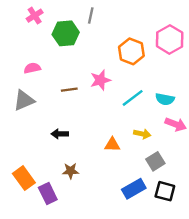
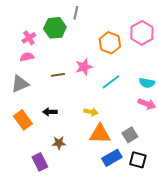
pink cross: (35, 16) -> (29, 38), moved
cyan semicircle: (165, 99) -> (147, 83), moved
yellow arrow: (142, 134) -> (91, 112), moved
orange triangle: (112, 145) -> (100, 134), moved, size x1.6
orange rectangle: (24, 178) -> (23, 120), moved

